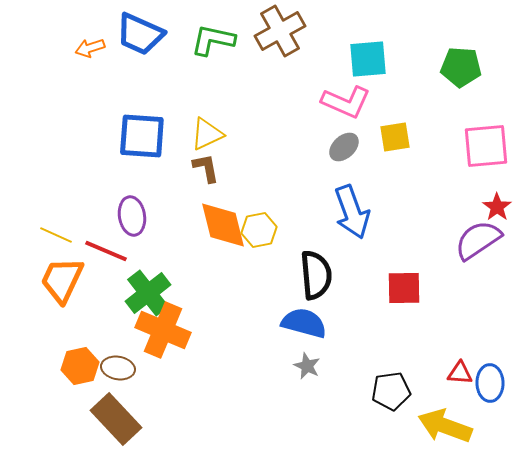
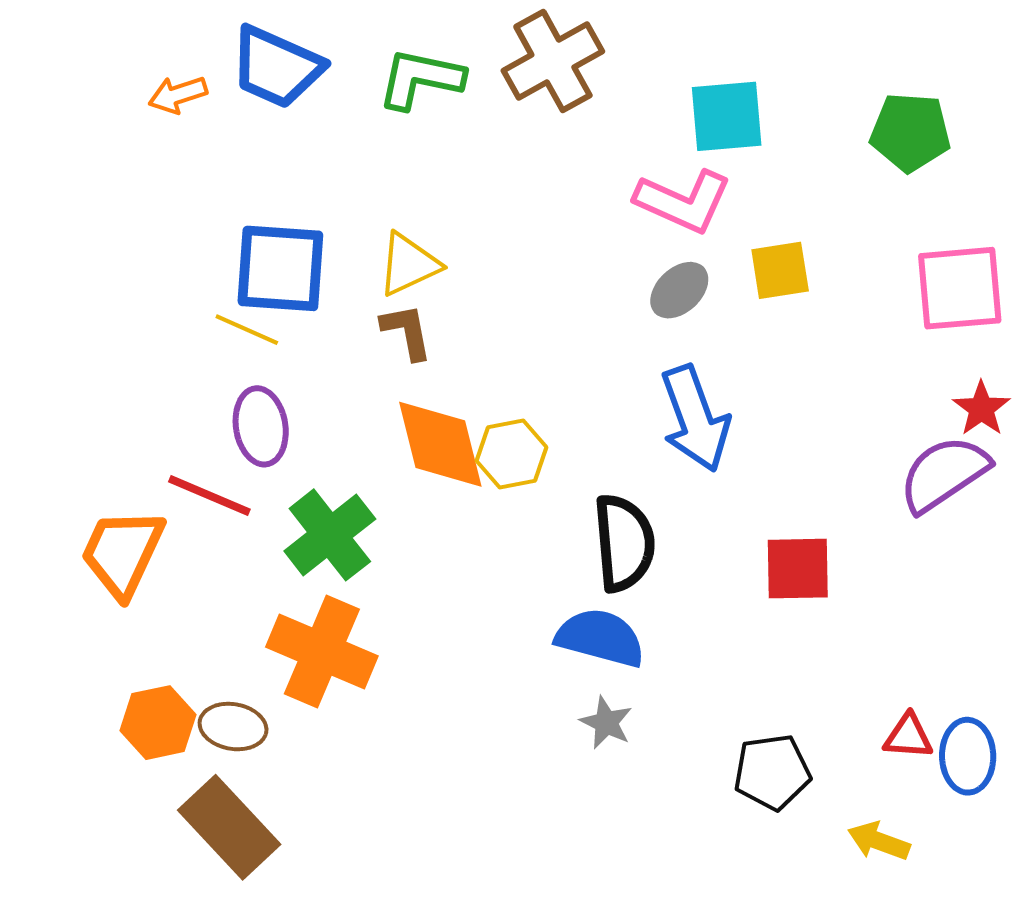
yellow line: (56, 235) -> (247, 330), moved
green cross: (148, 293) -> (330, 535), moved
yellow arrow: (445, 426) -> (879, 841), size x0.6

